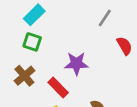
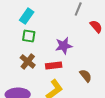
red rectangle: (58, 87) -> (54, 65), turned -42

